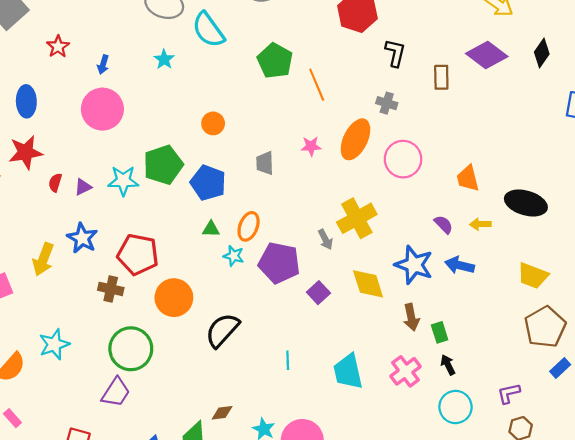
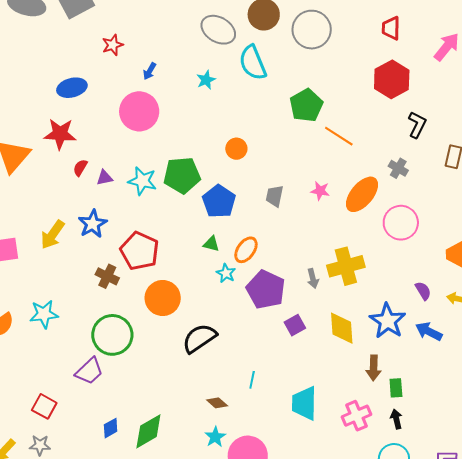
orange line: (317, 85) -> (339, 136), turned -48
blue ellipse: (26, 101) -> (72, 88), turned 64
brown diamond: (222, 413) -> (217, 403), moved, turned 35

